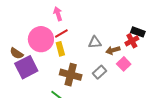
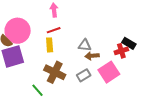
pink circle: (41, 39) -> (18, 31), moved
brown arrow: (113, 50) -> (92, 56), moved
pink square: (124, 64) -> (109, 72), size x1.5

